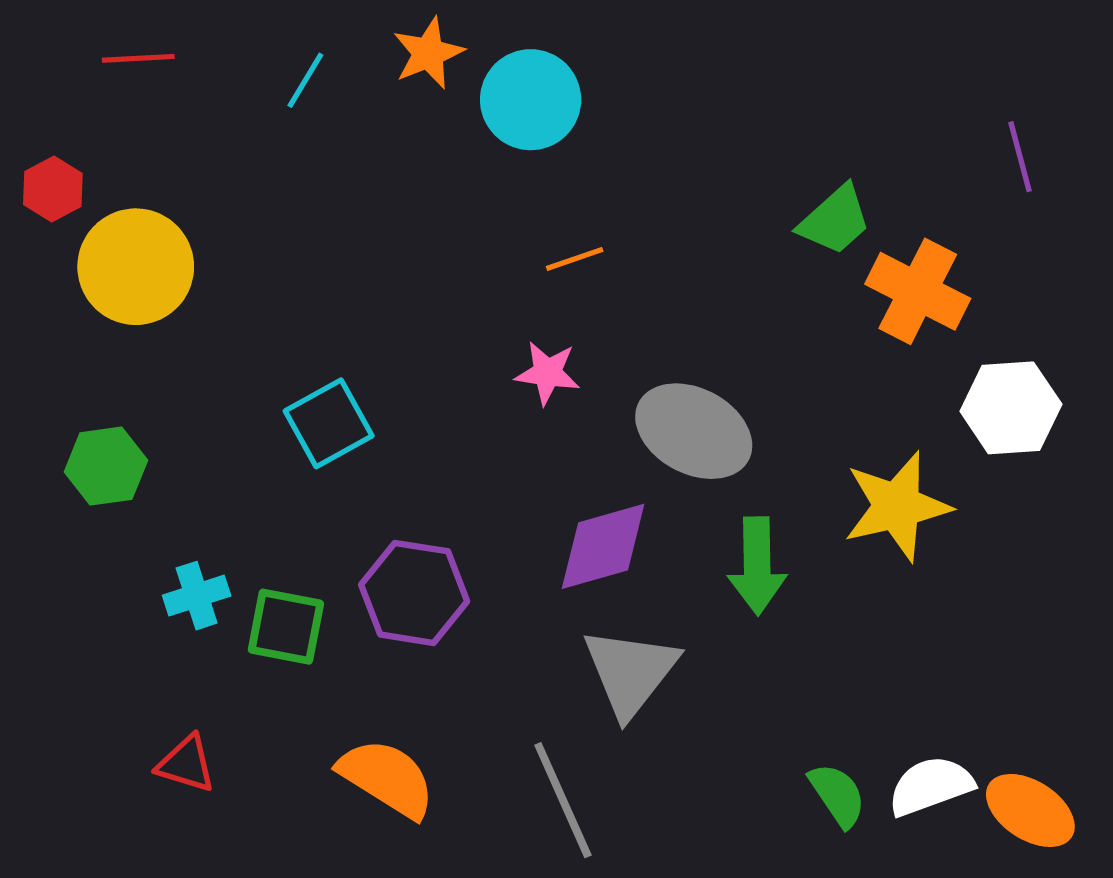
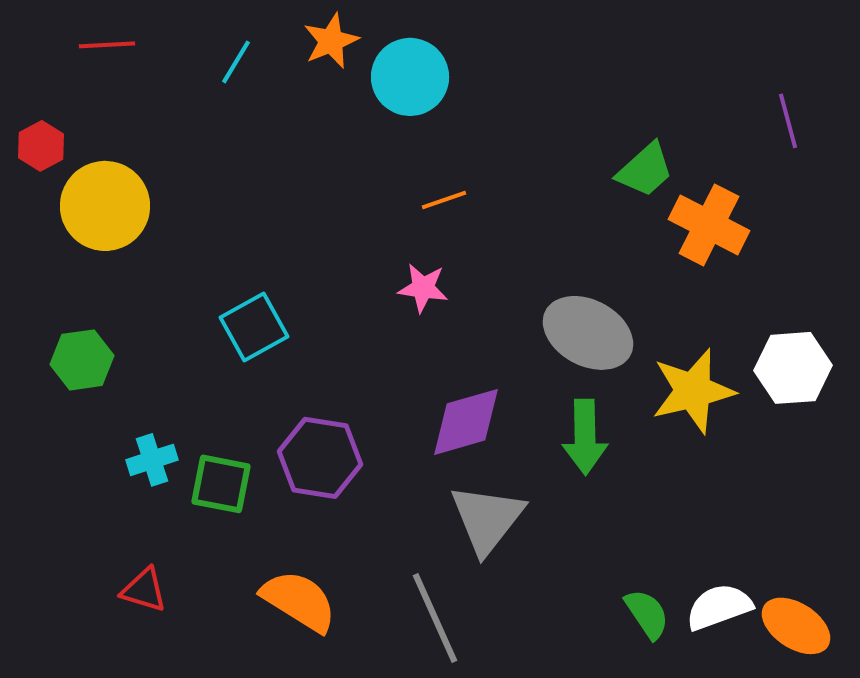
white hexagon: (1011, 408) -> (793, 368), moved
gray ellipse: (694, 431) -> (588, 333), moved

